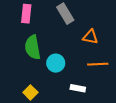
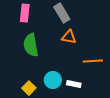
orange triangle: (90, 37) -> (69, 37), moved
cyan circle: (56, 63) -> (53, 80), moved

